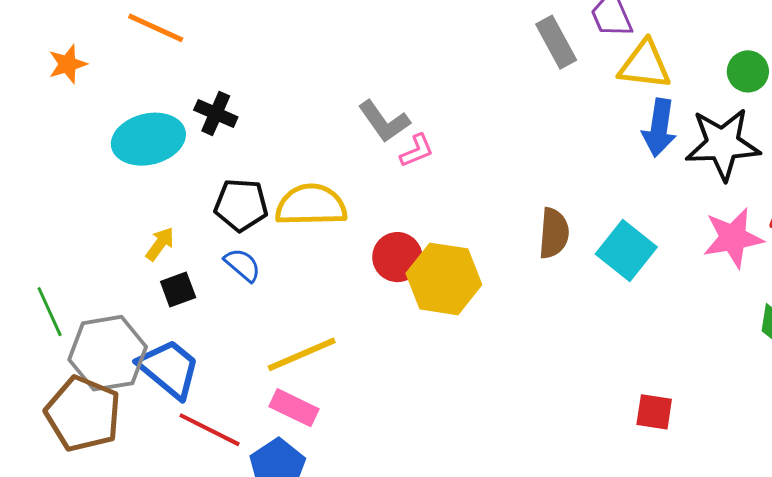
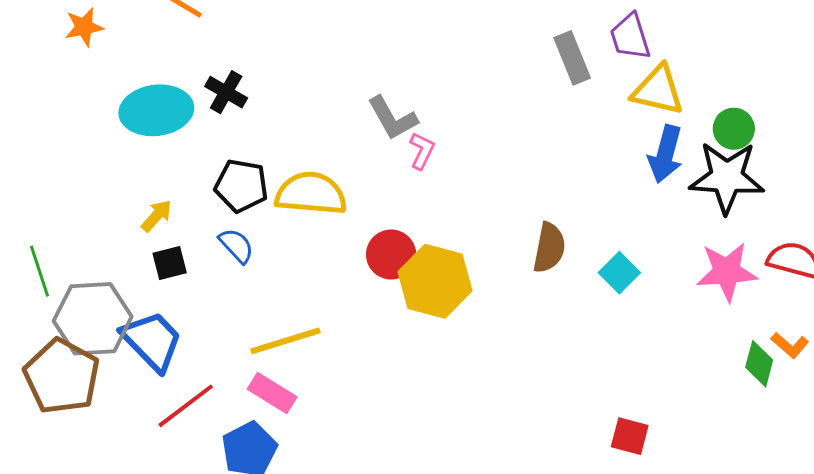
green circle: (748, 71) -> (734, 129), moved
pink L-shape: (417, 151) -> (422, 151), turned -48
cyan square: (626, 250) -> (619, 273), size x0.7
red line: (210, 430) -> (186, 406), turned -70

